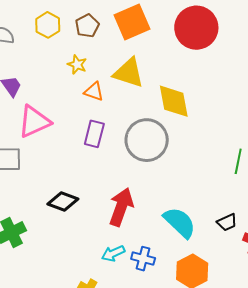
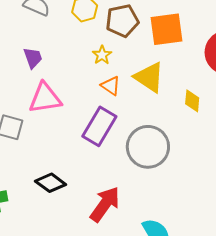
brown pentagon: (87, 26) -> (122, 21), size x1.4
yellow diamond: (174, 101) -> (192, 101), moved, size x0.6
purple rectangle: (94, 134) -> (99, 126), size x1.4

